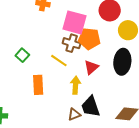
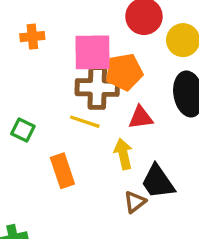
brown cross: (72, 43) -> (97, 88), size x1.4
red triangle: (91, 67) -> (141, 118), turned 49

